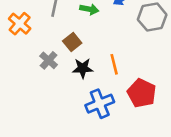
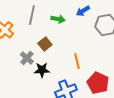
black star: (83, 68) -> (42, 70), moved

